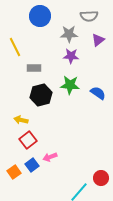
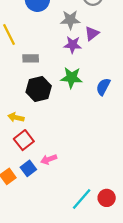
purple triangle: (98, 40) -> (92, 33), moved
blue semicircle: (98, 93) -> (103, 87), turned -98
red circle: (101, 178) -> (107, 198), moved

